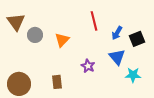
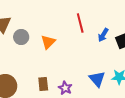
blue triangle: (117, 57) -> (97, 79), moved
purple star: (88, 66) -> (65, 88), moved

